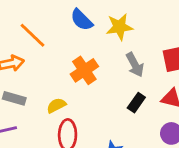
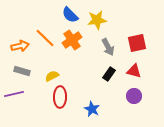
orange line: (32, 35) -> (45, 38), moved
orange cross: (84, 70) -> (72, 40), moved

